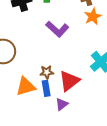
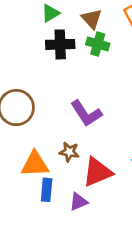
purple L-shape: (57, 29) -> (86, 113), moved
blue rectangle: (46, 88) -> (47, 190), moved

